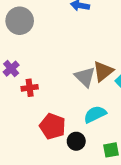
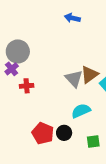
gray circle: (20, 21) -> (18, 51), moved
red pentagon: (53, 126) -> (43, 133), moved

